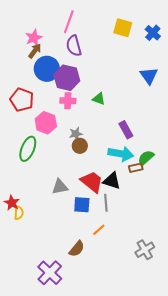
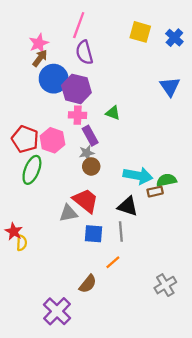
red pentagon: (22, 100) -> (25, 139), moved
purple rectangle: (126, 130) -> (90, 136), moved
green semicircle: (146, 158) -> (166, 180), turned 30
red trapezoid: (92, 182) -> (86, 201), moved

